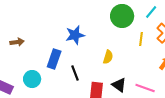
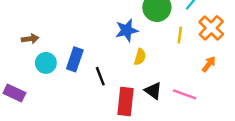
blue star: (75, 35) -> (127, 30), moved
cyan circle: (32, 79) -> (46, 63), moved

